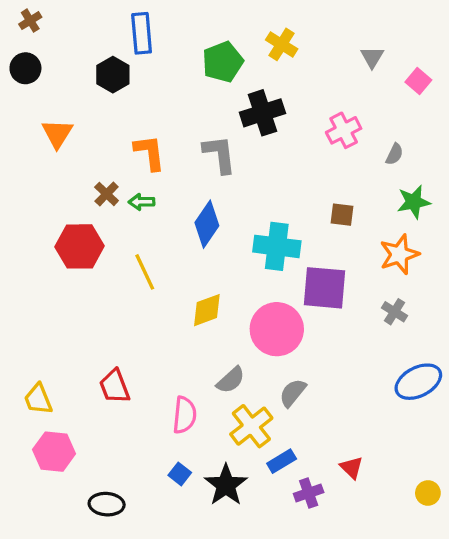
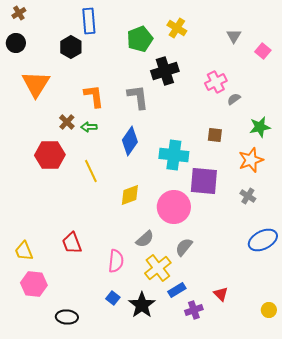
orange triangle: (57, 133) -> (36, 84), size x1.4
gray semicircle: (394, 154) -> (234, 99), moved, turned -152

